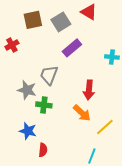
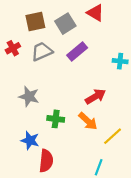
gray trapezoid: (49, 75) -> (42, 51), moved, turned 45
red arrow: (89, 90) -> (95, 96), turned -126
green cross: (44, 105) -> (56, 119), moved
red semicircle: (43, 150) -> (46, 161), size x1.5

